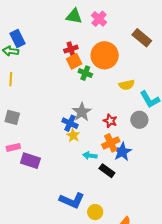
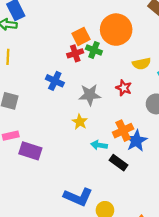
red cross: (71, 49) -> (75, 53), moved
gray star: (82, 112) -> (90, 95), turned 30
red star: (110, 121) -> (124, 88), moved
blue cross: (70, 123) -> (55, 81), moved

